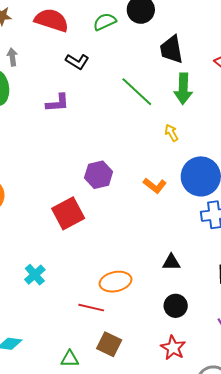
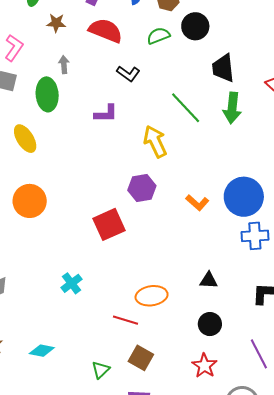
yellow arrow: (171, 133) -> (155, 141), moved, size x1.8
green triangle: (70, 359) -> (101, 370), turned -48

